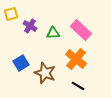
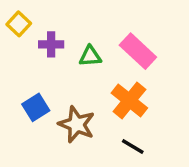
yellow square: (11, 14) -> (19, 24), turned -32
purple cross: (30, 26) -> (51, 44), turned -32

